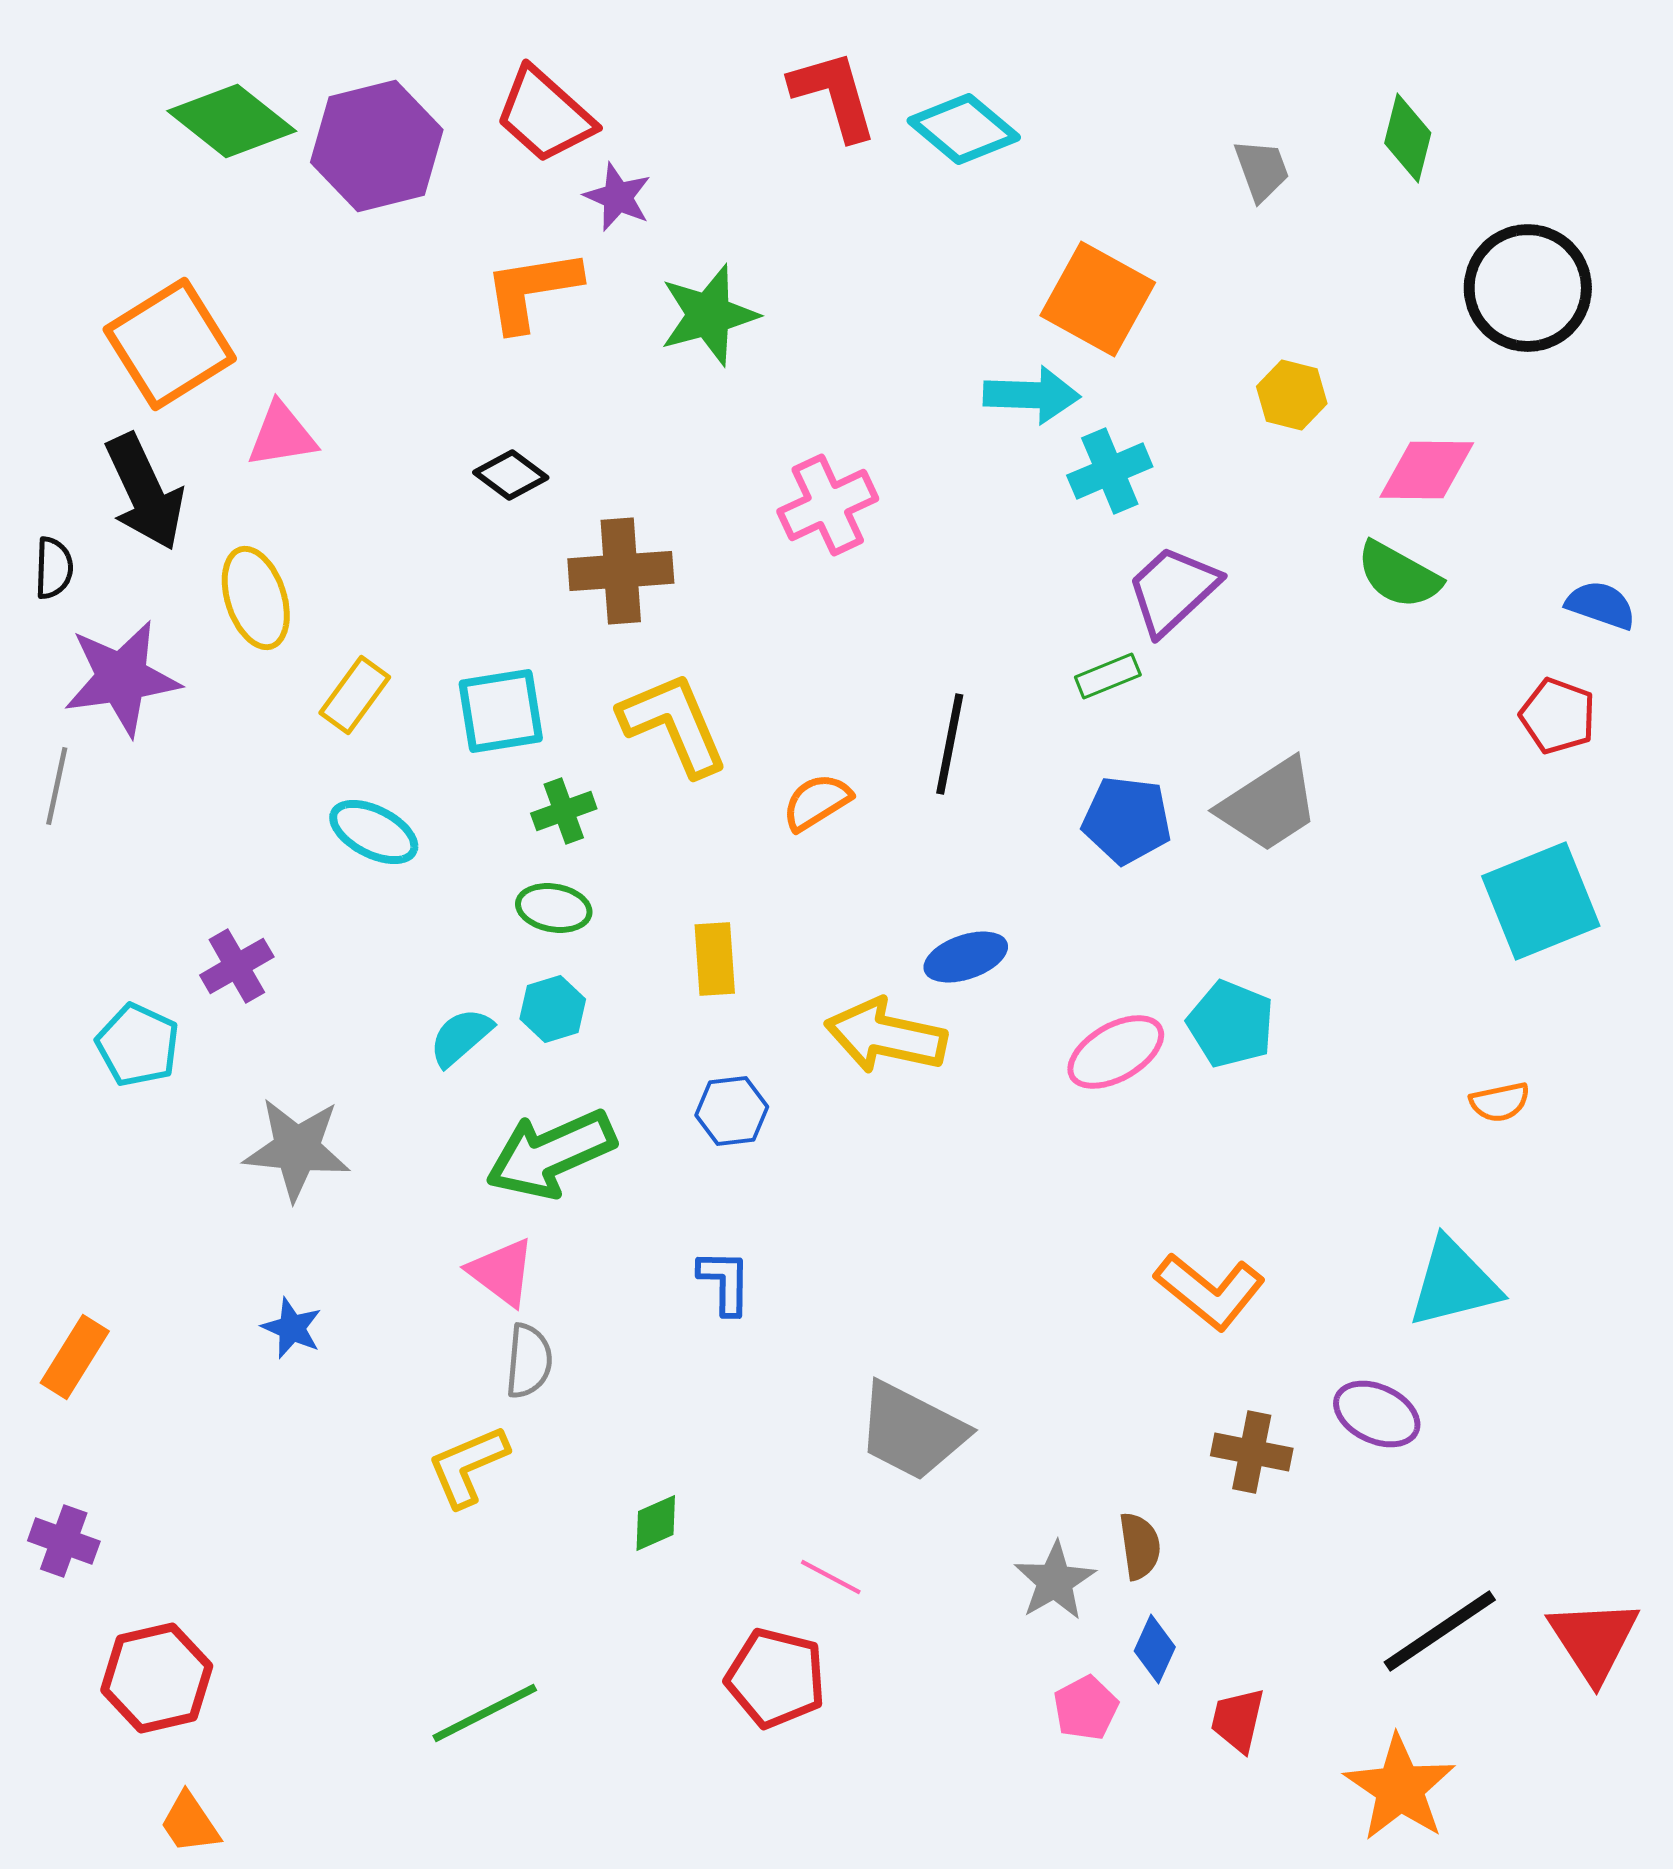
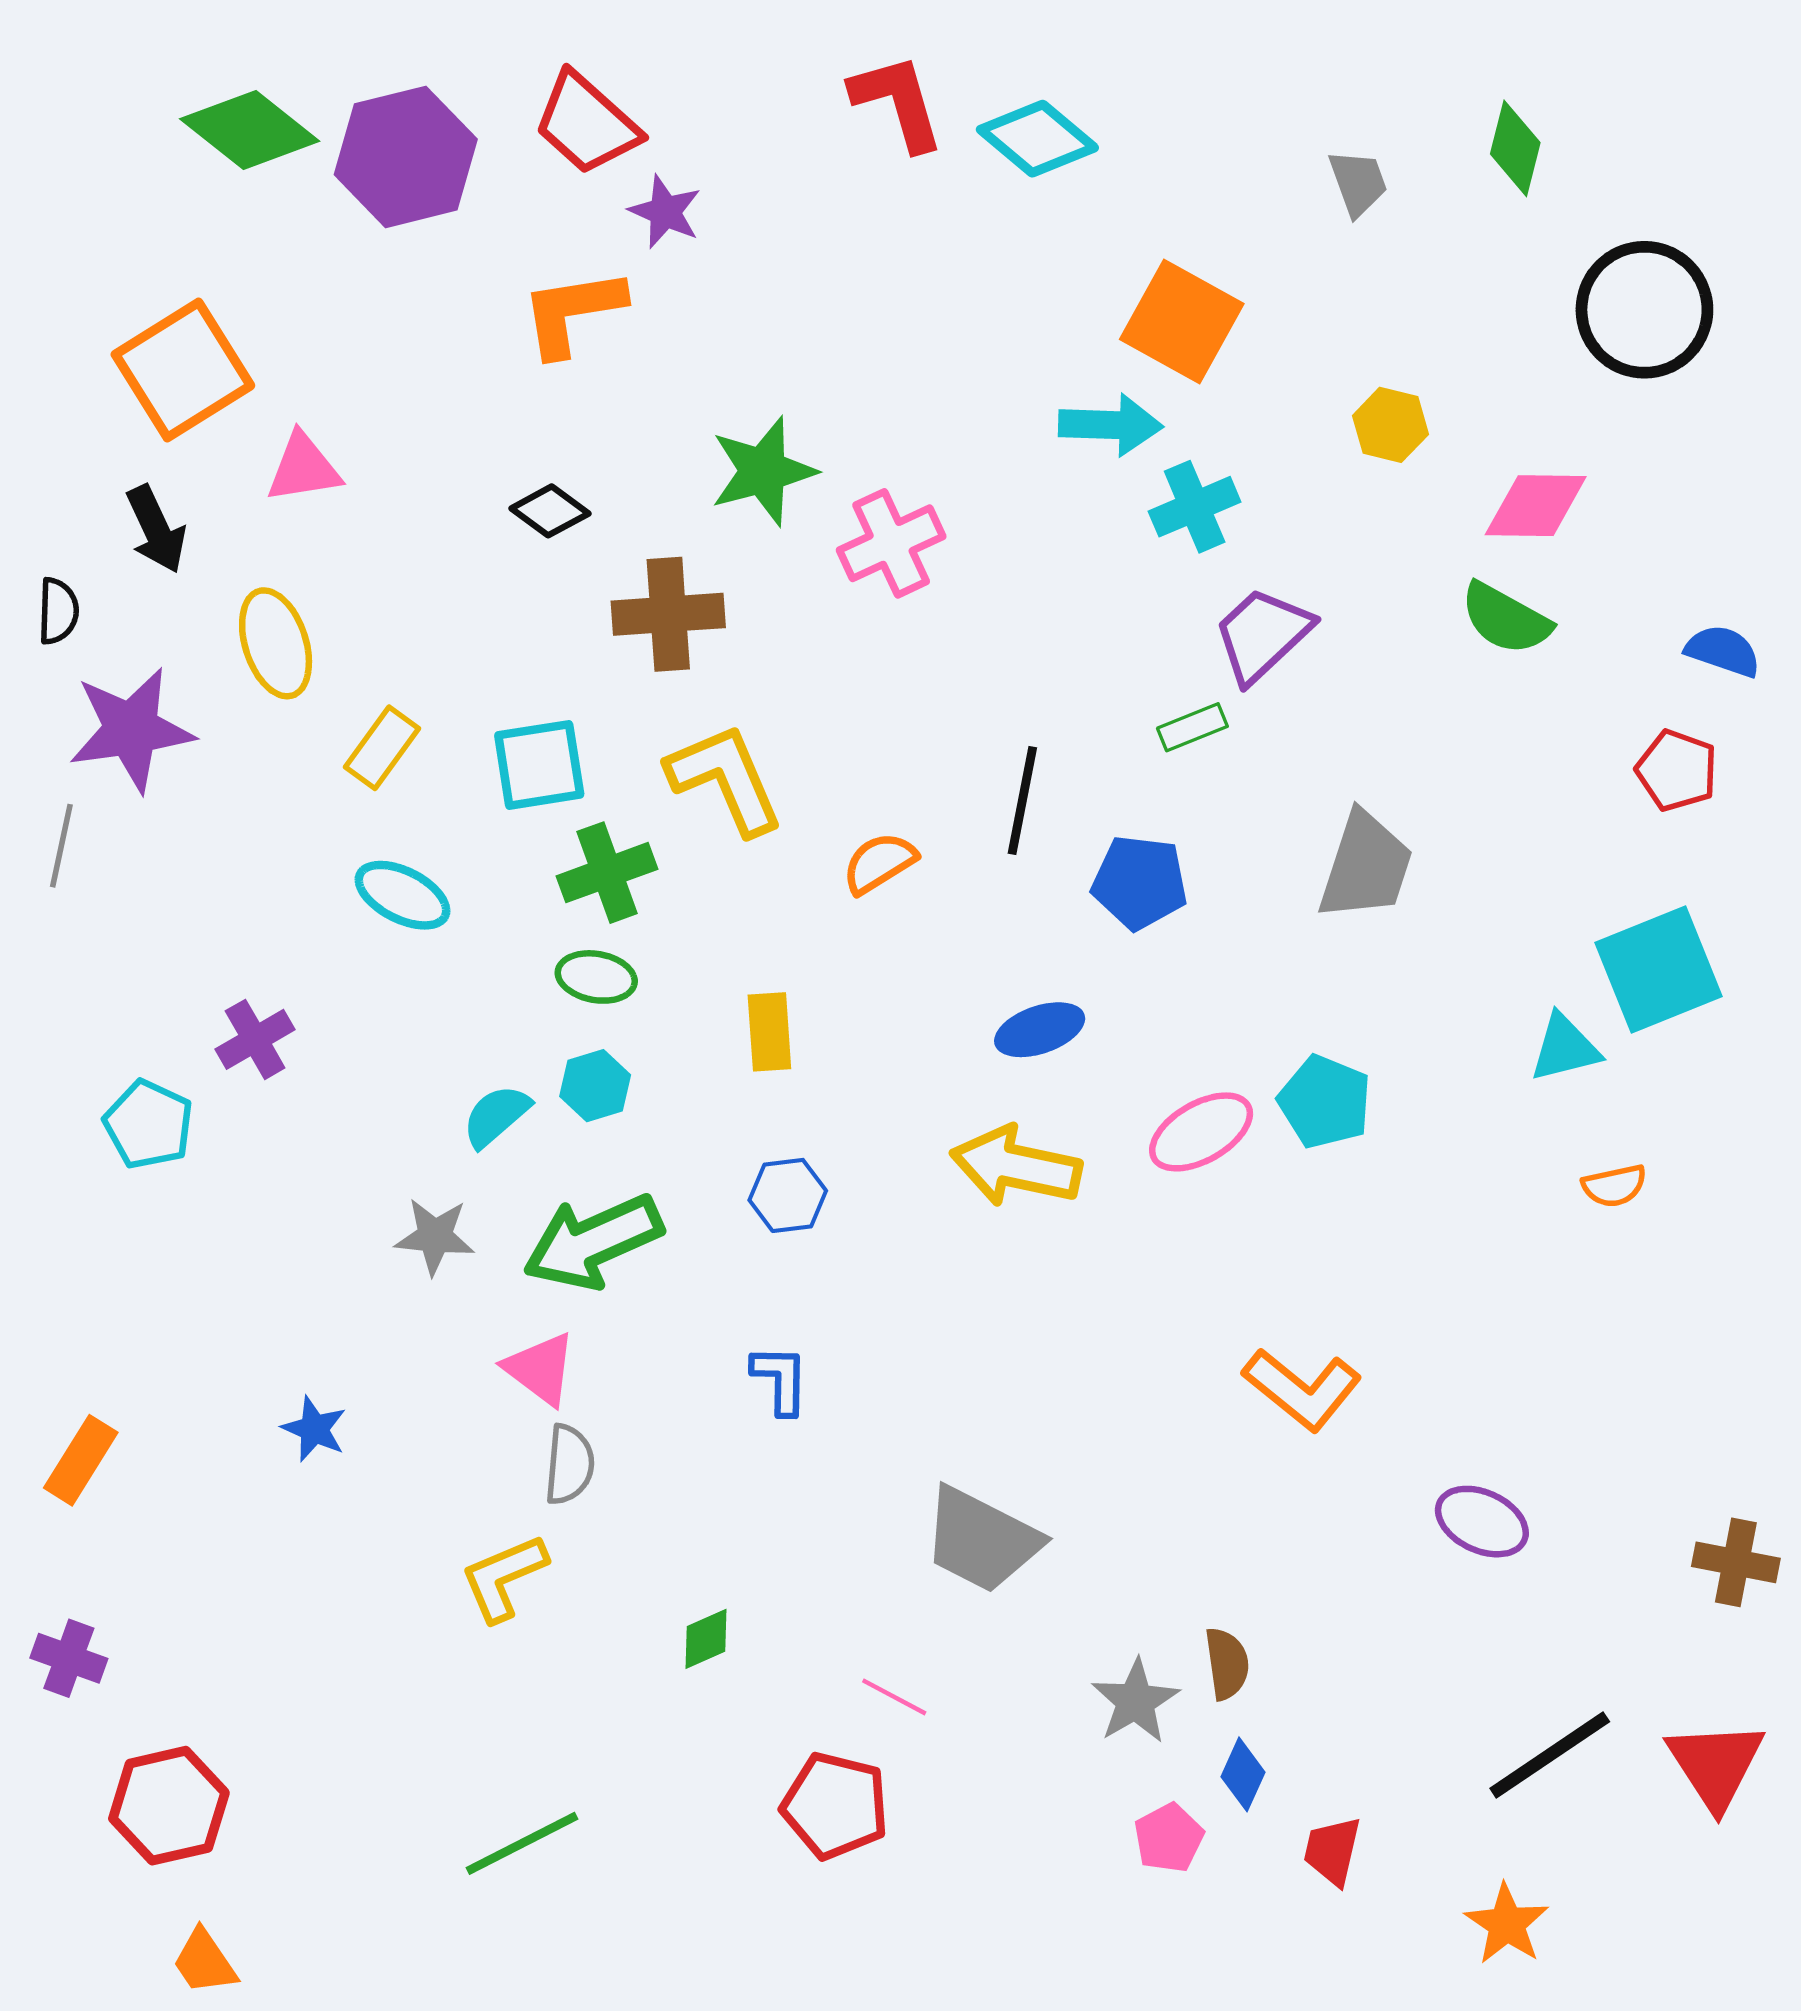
green star: (709, 315) -> (763, 471), moved
black arrow: (145, 492) -> (156, 529), size x0.7
gray trapezoid: (1269, 805) -> (1366, 866), turned -39
green cross: (564, 811) -> (607, 873), size x1.4
blue pentagon: (1127, 820) -> (1140, 882), moved
yellow arrow: (886, 1036) -> (1016, 1166), moved
gray star: (297, 1149) -> (435, 1236), moved, size x0.7
cyan triangle: (1454, 1283) -> (1565, 1048), moved, size x0.7
brown cross: (1252, 1452) -> (1736, 1562), moved
orange star: (1400, 1788) -> (1507, 1924), size x0.7

